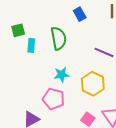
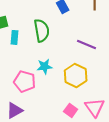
pink pentagon: (53, 99) -> (25, 81), moved

